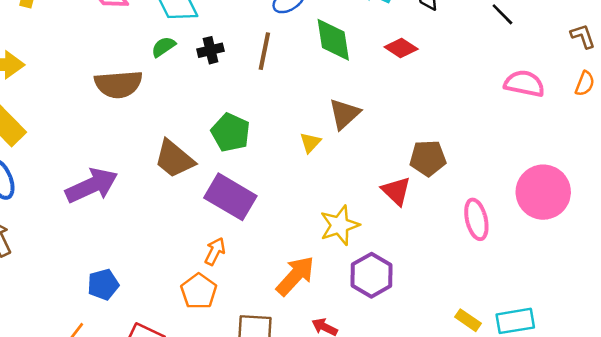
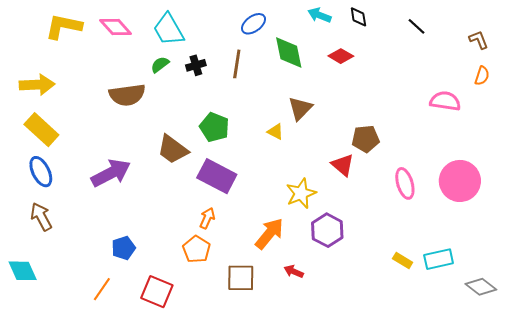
pink semicircle: (524, 84) -> (445, 101), moved
yellow triangle: (310, 143) -> (275, 132), turned -42
pink circle: (543, 192) -> (460, 181), moved

